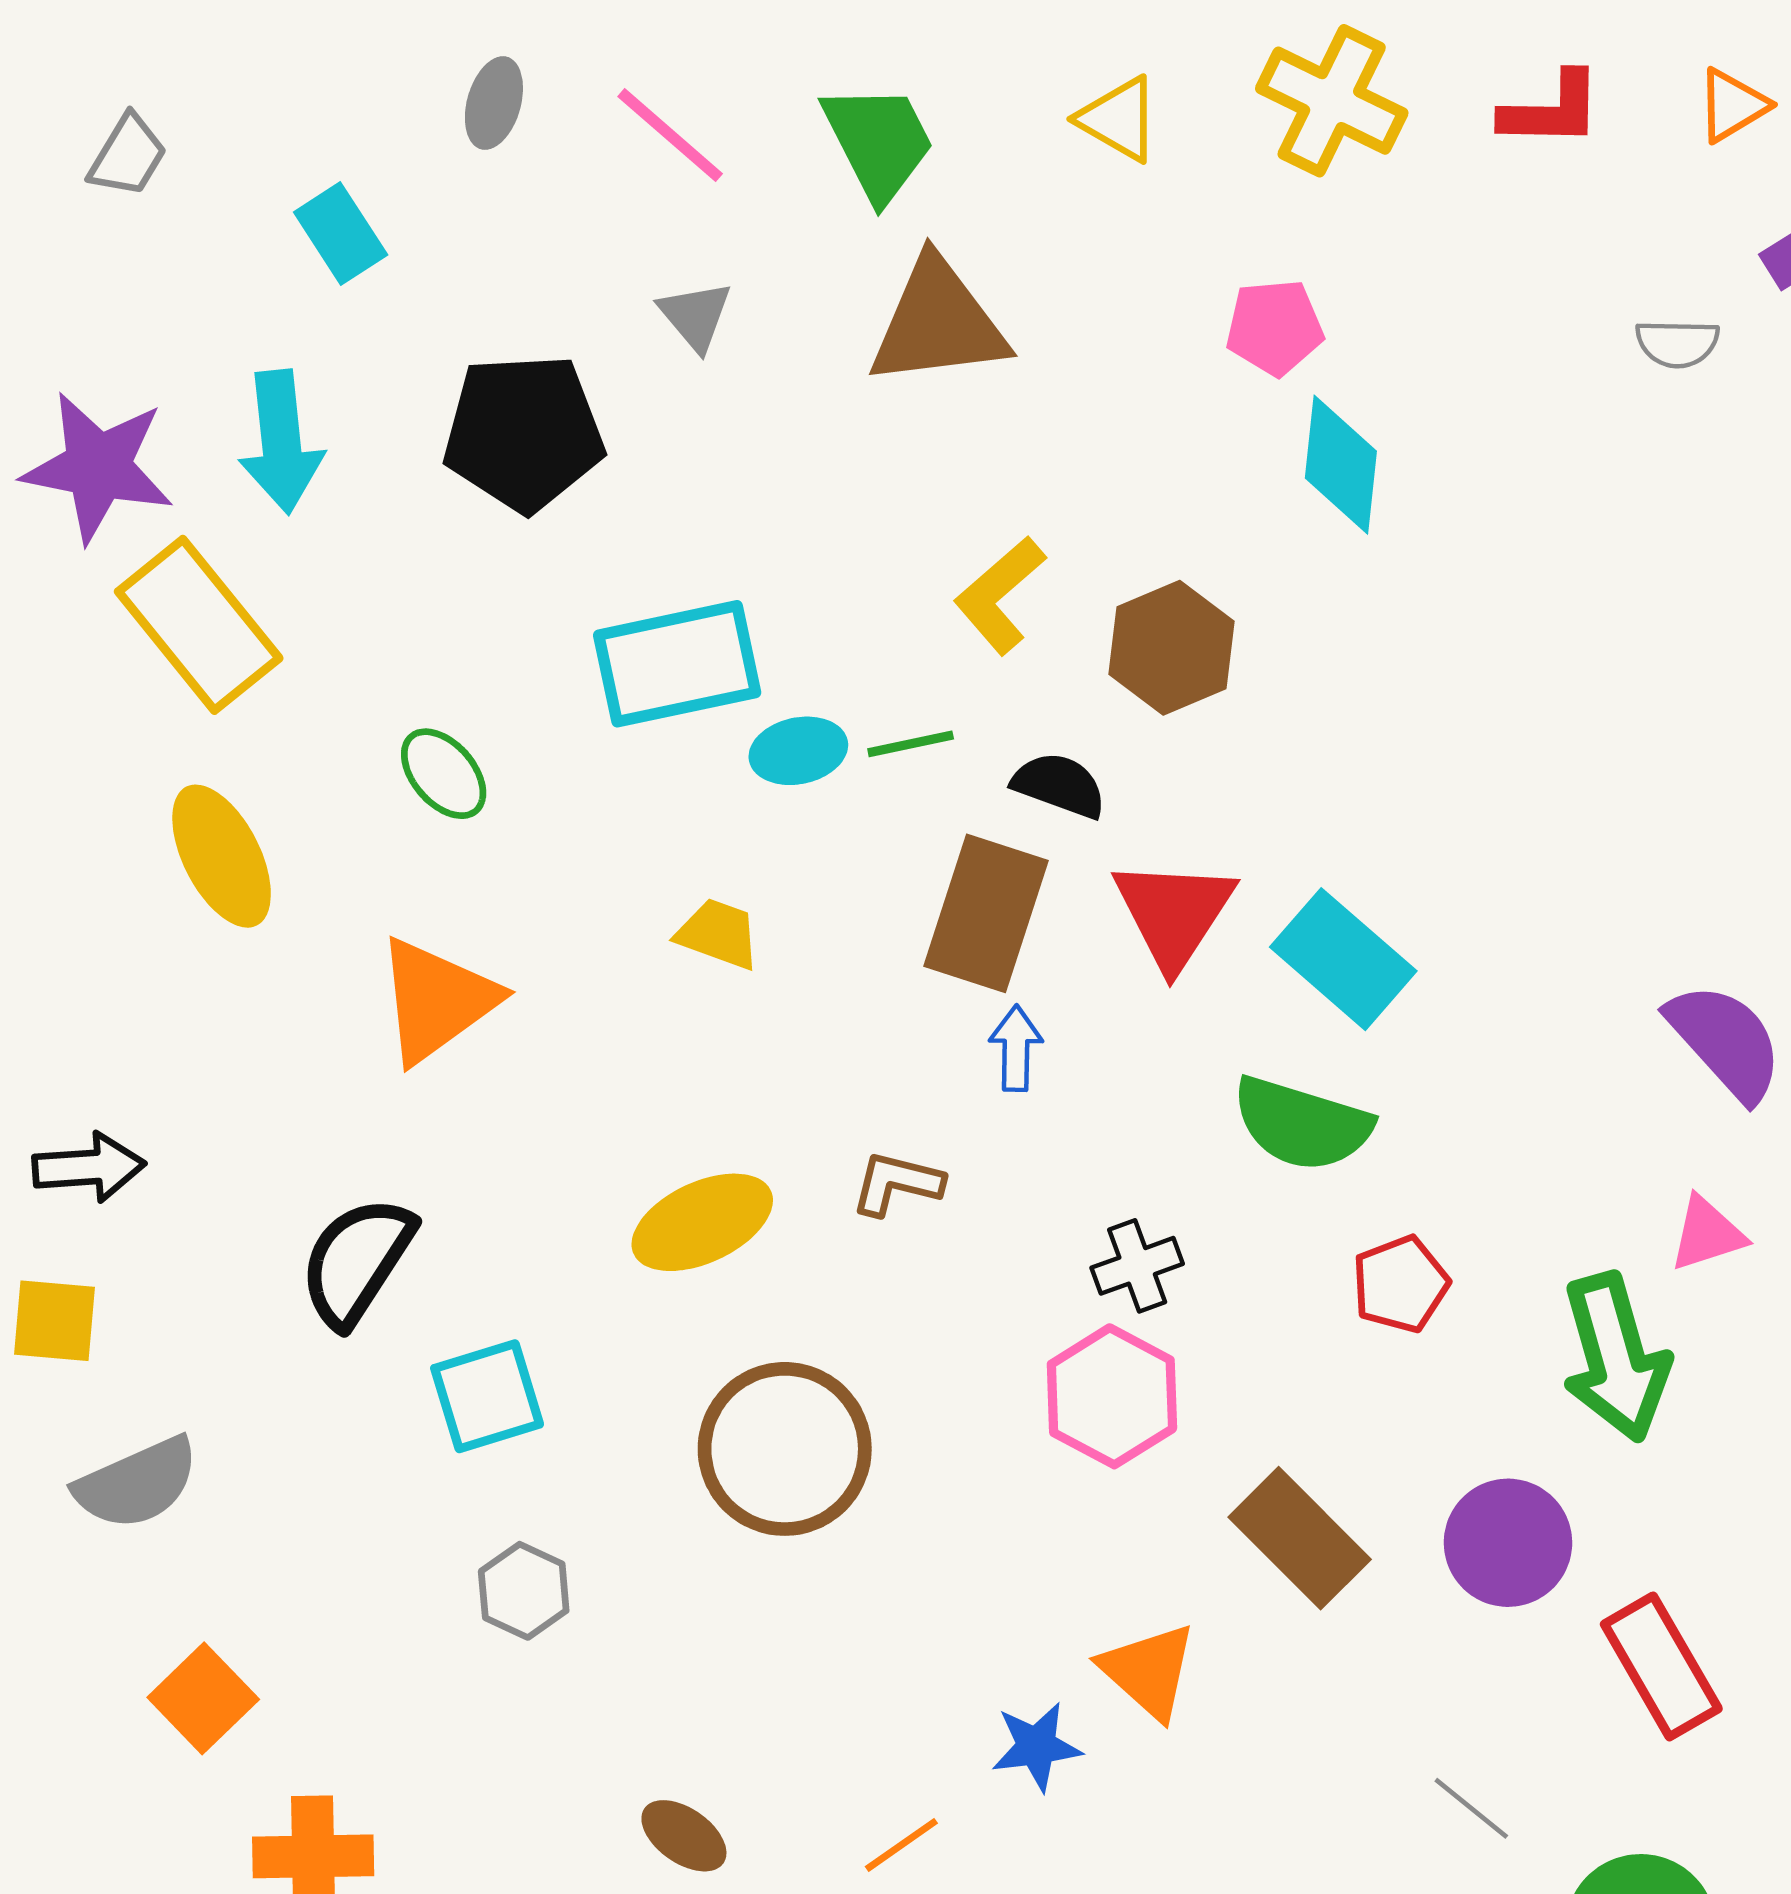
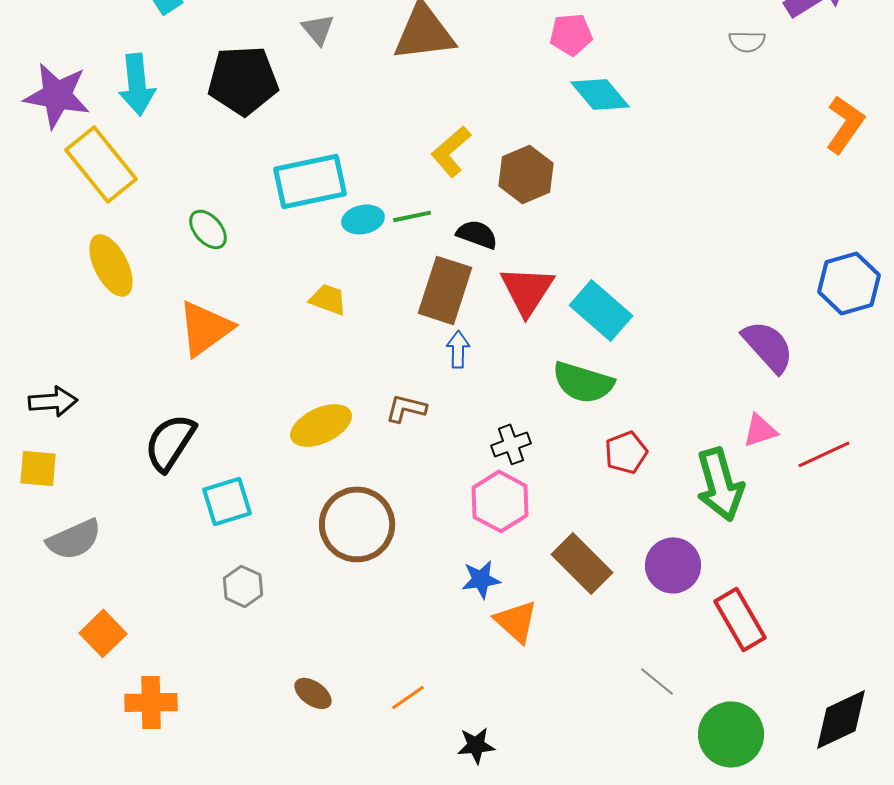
cyan diamond: (1341, 465) -> (600, 94), turned -46
blue star: (1036, 1747) -> (481, 579), moved

